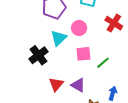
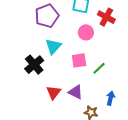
red cross: (114, 23) -> (106, 17), moved
pink circle: (79, 28) -> (86, 32), moved

